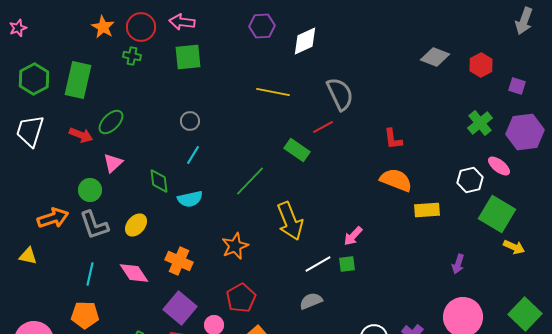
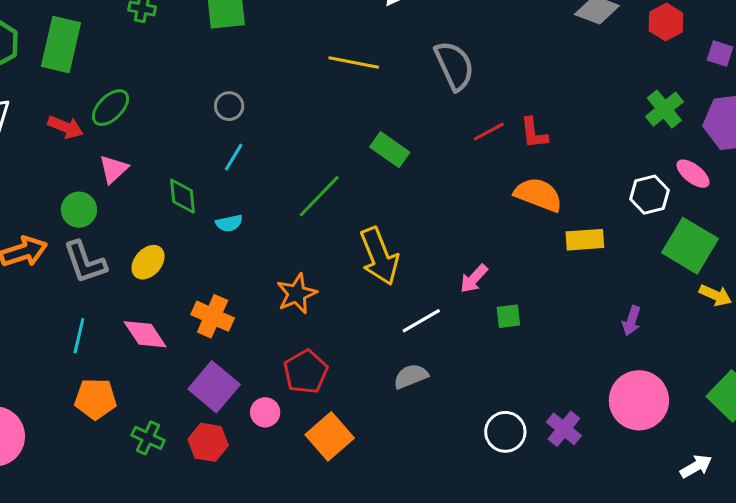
red line: (323, 127) -> (489, 132), moved
cyan semicircle: (190, 199) -> (229, 223), size x0.7
green square: (347, 264) -> (508, 316), moved
orange pentagon: (85, 315) -> (95, 399), moved

